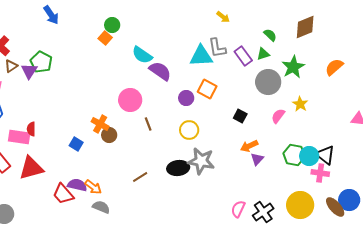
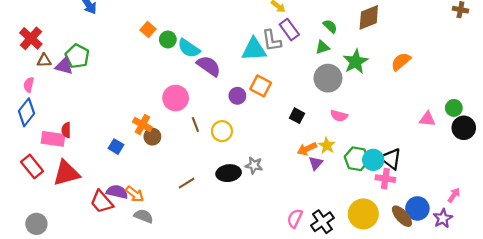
green circle: (112, 25) -> (168, 39), moved
purple rectangle: (243, 56) -> (289, 30), moved
brown triangle: (11, 66) -> (44, 60), turned 32
purple triangle: (29, 71) -> (64, 66), turned -48
yellow star: (300, 104) -> (327, 145), moved
pink semicircle: (278, 116) -> (339, 116), turned -112
yellow circle: (189, 130) -> (222, 131), moved
gray star: (201, 161) -> (254, 165), size x0.6

